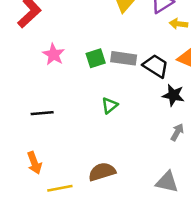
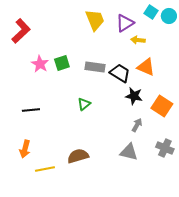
green square: (96, 58) -> (62, 63), moved
orange arrow: (34, 163) -> (25, 149), turned 36
gray triangle: (167, 182) -> (129, 152), moved

